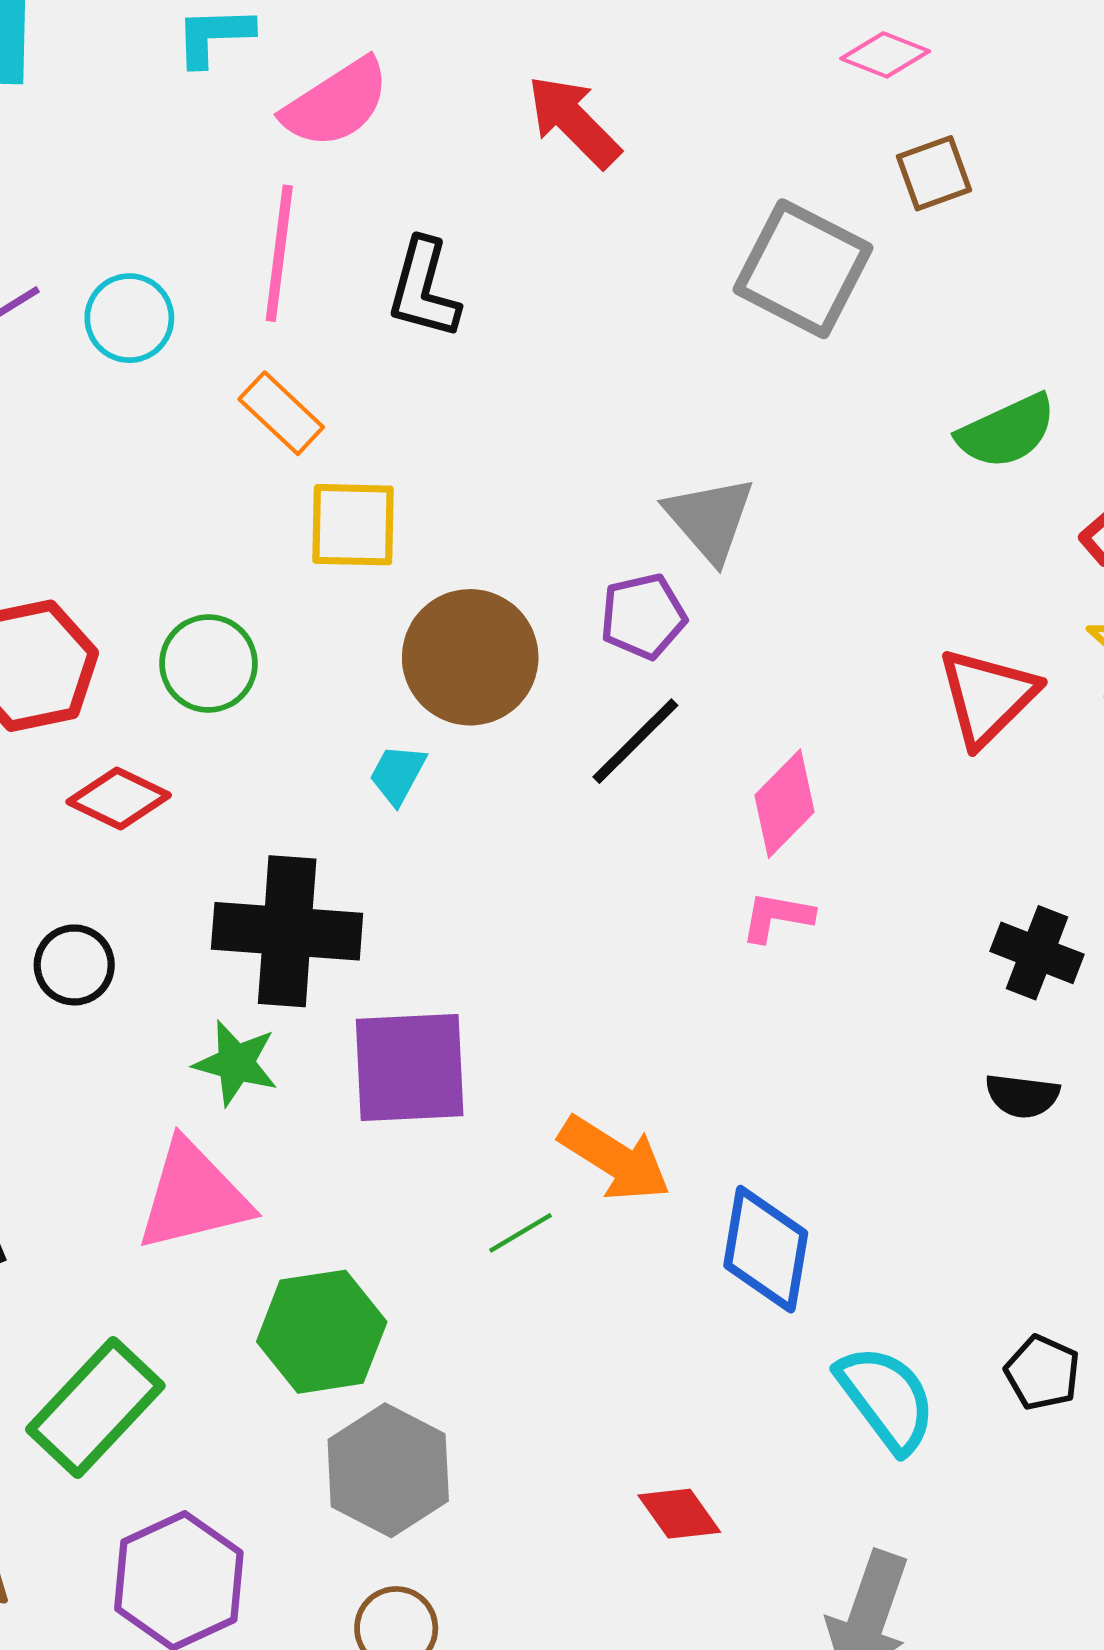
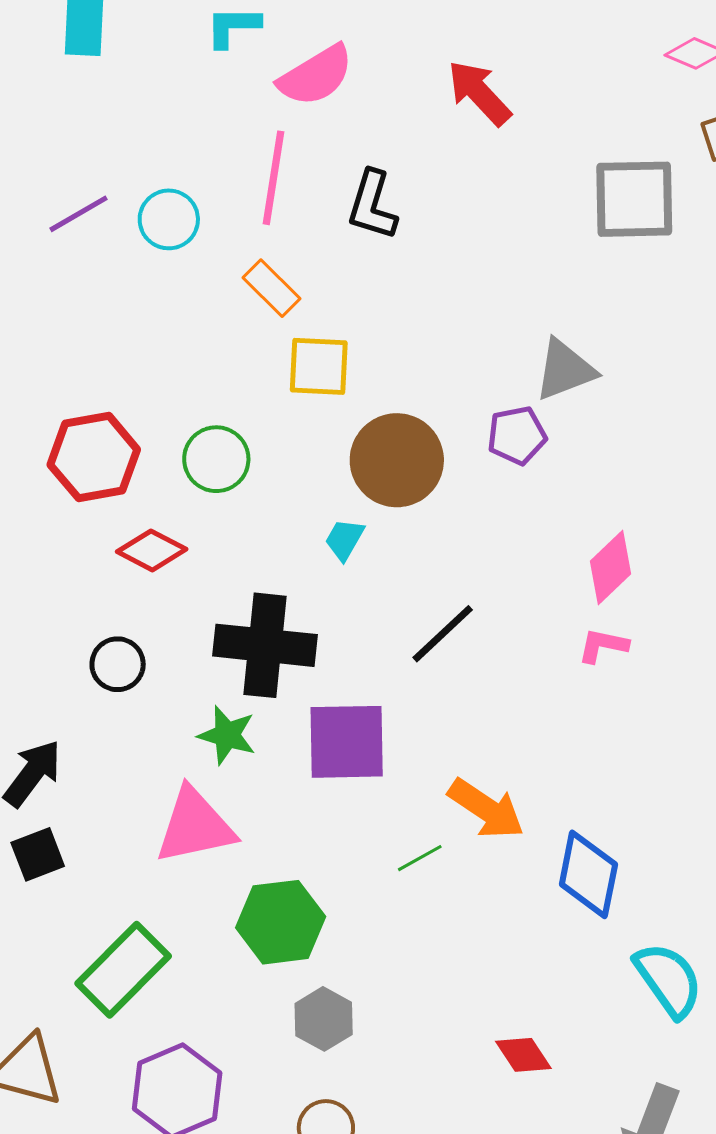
gray square: (803, 269) -> (634, 199), turned -30
gray triangle: (710, 519) -> (565, 370), turned 48
black line: (635, 741) -> (443, 634), moved
gray hexagon: (388, 1470) -> (324, 1019), size x0.7

